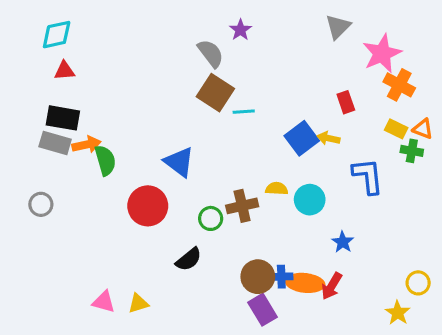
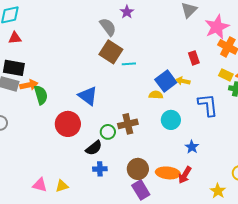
yellow semicircle: (277, 189) -> (156, 95), moved
black semicircle: (189, 259) -> (94, 148), moved
blue cross: (281, 277) -> (100, 169), moved
yellow star: (398, 313) -> (218, 191), moved

